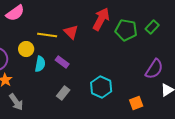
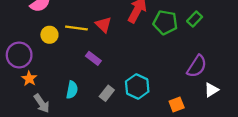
yellow circle: (26, 49) -> (49, 35), moved
cyan semicircle: (40, 64) -> (72, 90), moved
gray rectangle: (63, 93) -> (107, 93), moved

